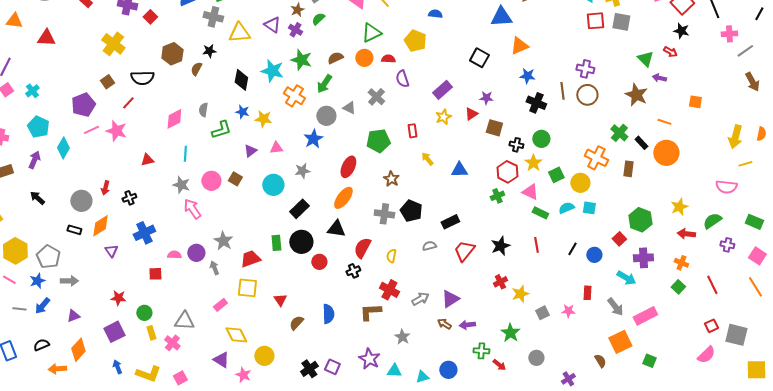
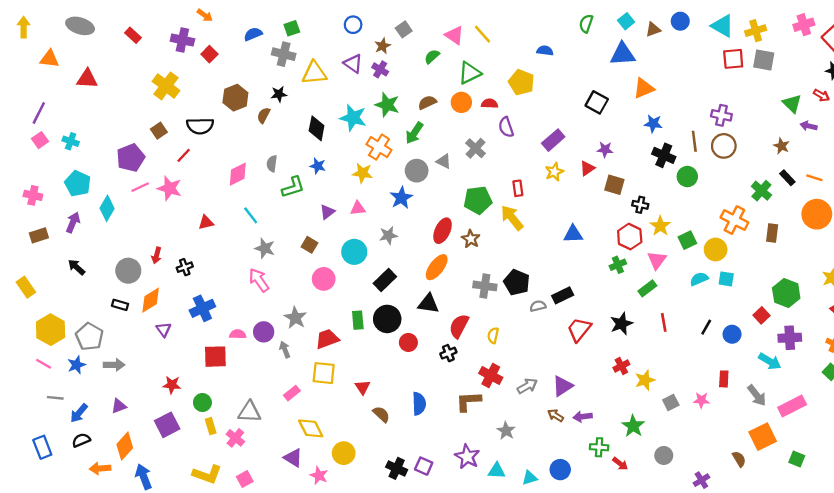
green semicircle: (318, 19) -> (432, 56), moved
cyan cross: (32, 91) -> (71, 141), turned -32
brown star: (636, 95) -> (781, 146), size x0.6
yellow star: (263, 119) -> (362, 173), moved
green circle: (541, 139) -> (687, 177), moved
black rectangle: (641, 143) -> (787, 178), moved
cyan line: (185, 154) -> (251, 215), turned -42
yellow arrow: (427, 159) -> (512, 218), moved, size x1.6
brown star: (391, 179) -> (471, 239), moved
pink circle: (211, 181) -> (324, 279), moved
gray star: (181, 185) -> (265, 248), moved
pink triangle: (530, 192) -> (657, 260), turned 42
green rectangle: (540, 213) -> (647, 288), moved, turned -63
gray semicircle: (429, 246) -> (538, 306), moved
red square: (155, 274) -> (215, 357), size x1.5
blue arrow: (42, 306) -> (79, 413), moved
brown semicircle: (296, 323) -> (381, 414), turned 91
blue arrow: (117, 367) -> (144, 477), moved, size x1.5
black cross: (309, 369) -> (397, 468), turned -30

